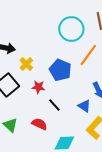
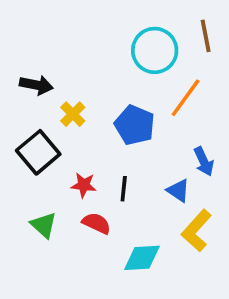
red star: (38, 87) -> (84, 185), moved
black line: (54, 105) -> (124, 189), turned 48

